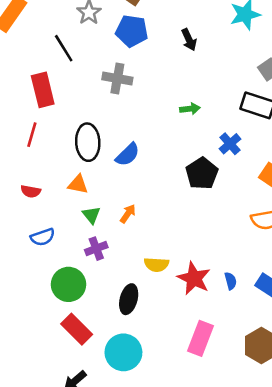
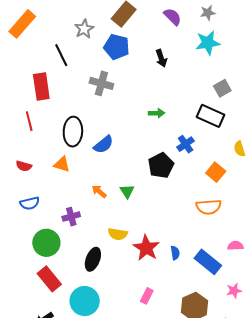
red line: (32, 135) -> (29, 121), turned -36
orange arrow: (128, 214) -> (99, 191), turned -91
green triangle: (91, 215) -> (127, 191), moved
pink rectangle: (201, 338) -> (147, 296), size x0.6

